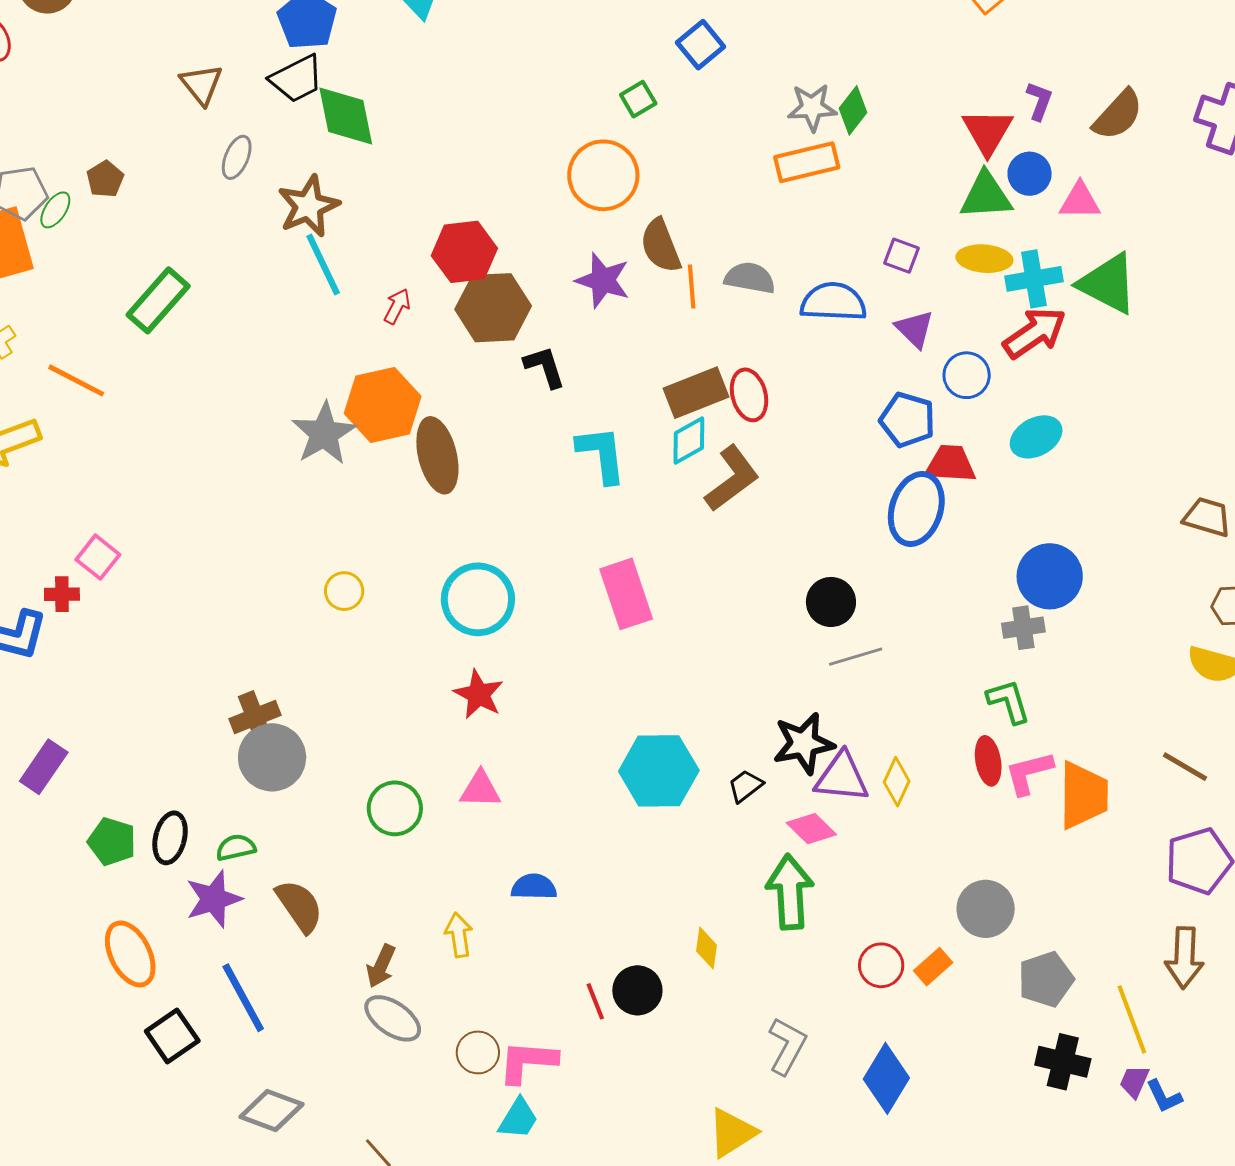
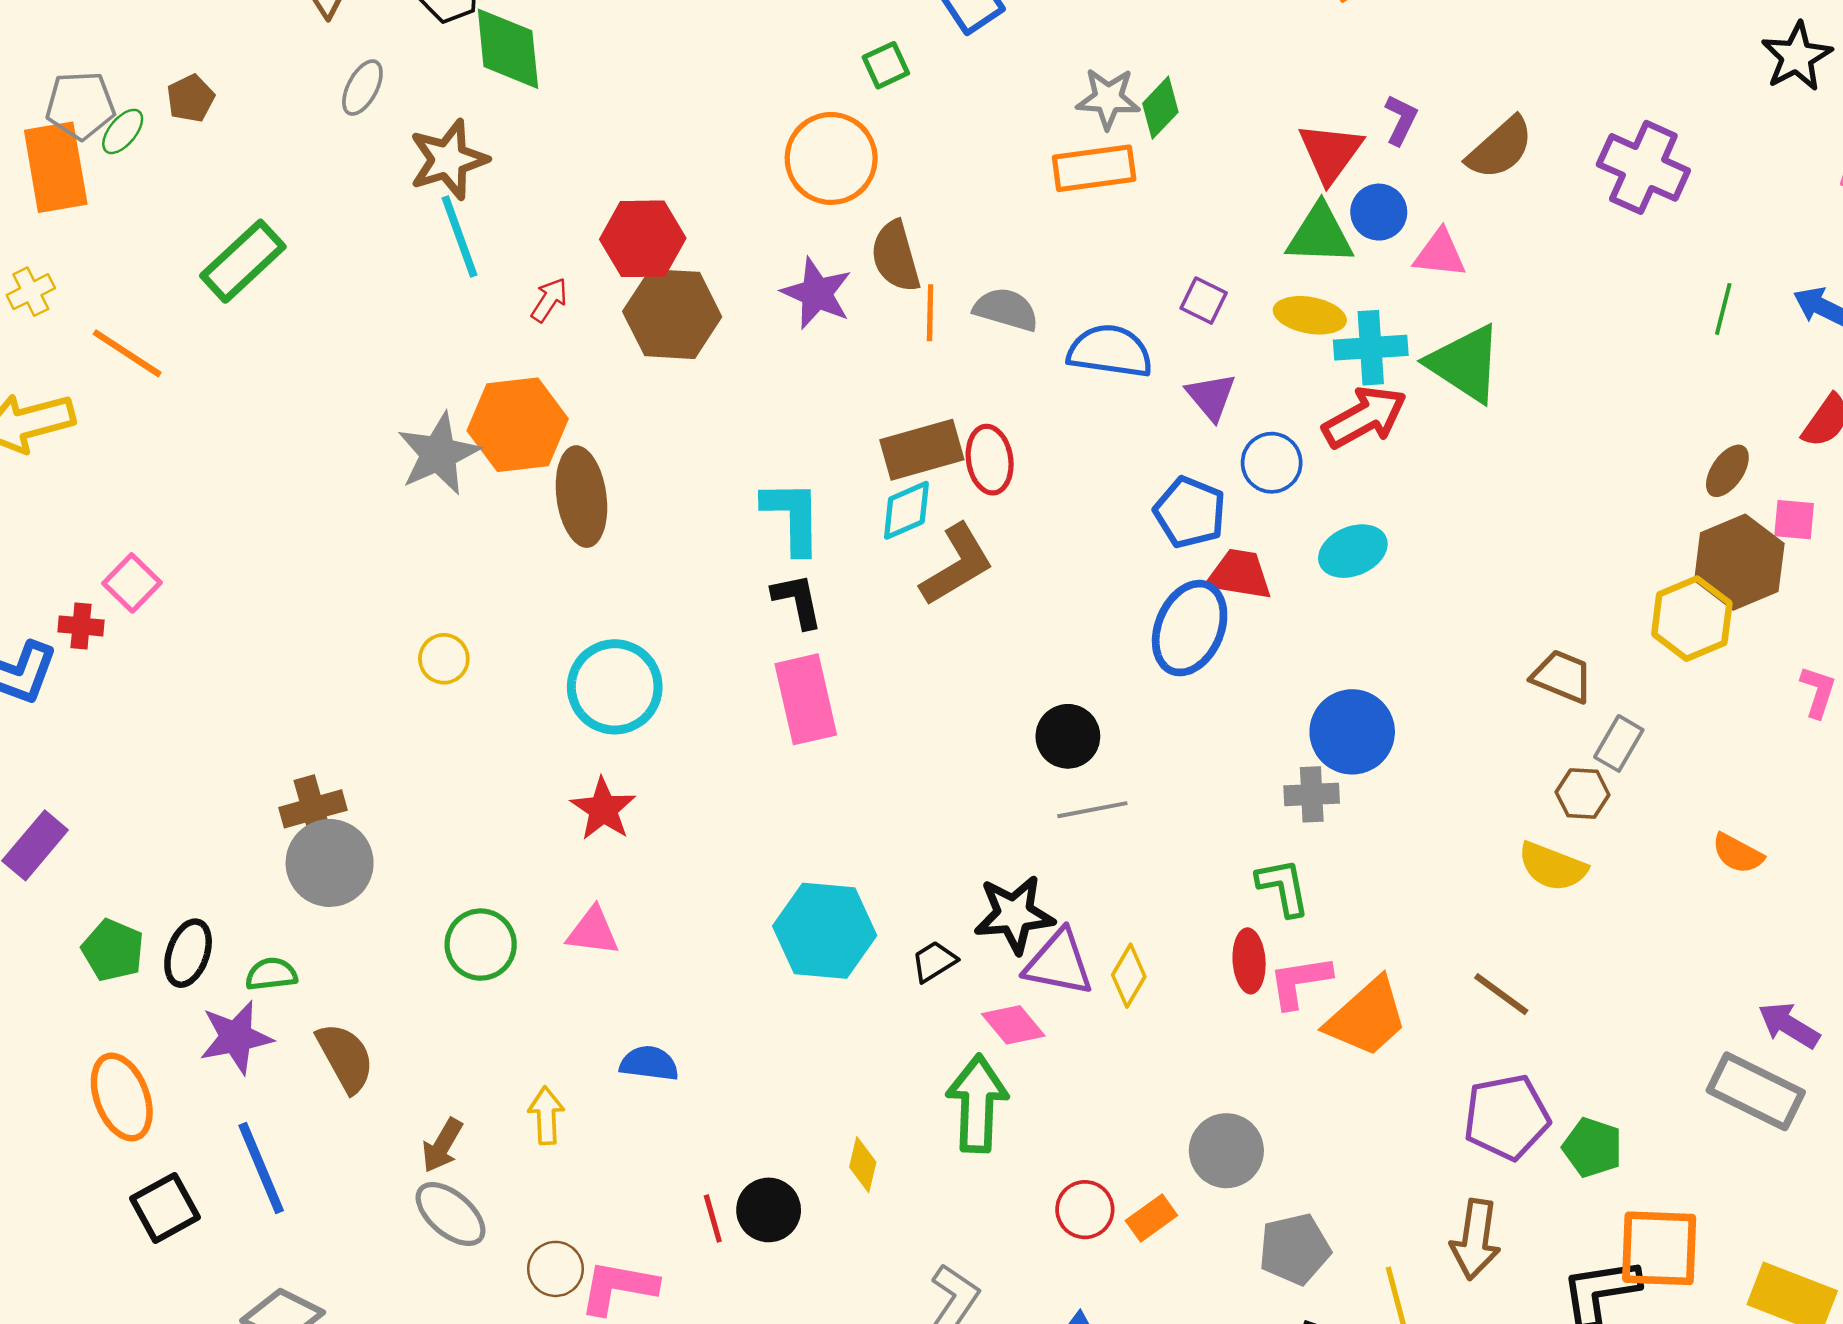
black L-shape: (545, 367) -> (797, 601), moved
orange trapezoid: (1083, 795) -> (1367, 1017), turned 42

